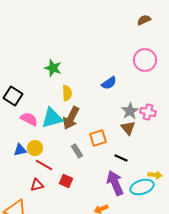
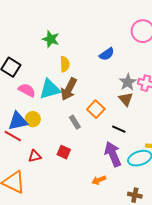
orange square: (98, 138) -> (96, 109), turned -30
blue triangle: (20, 150) -> (18, 121), size x1.5
red line: (44, 165) -> (13, 136), moved

